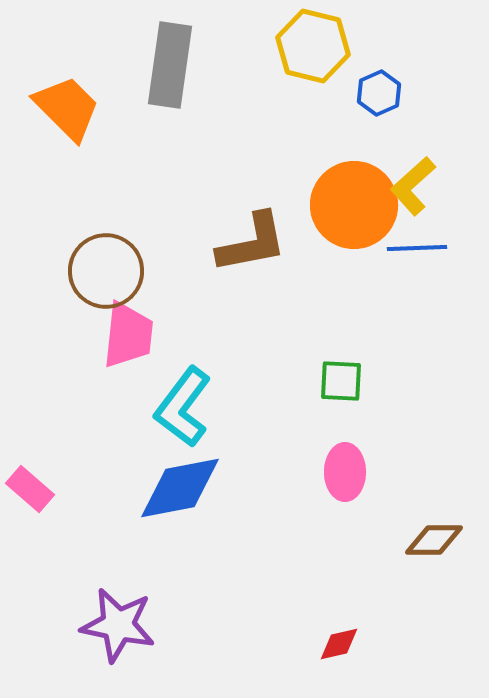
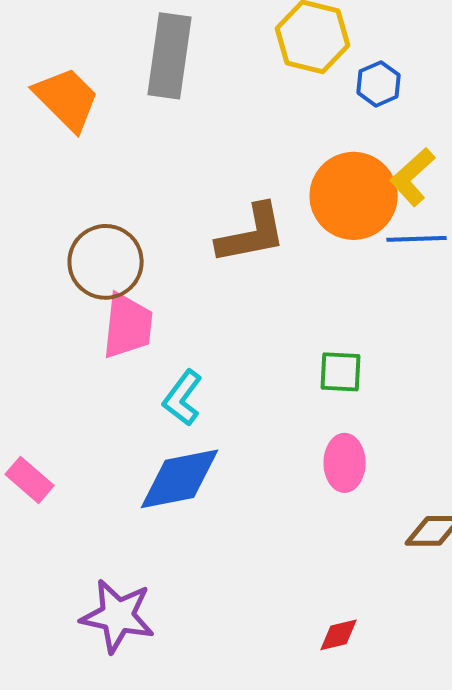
cyan L-shape: (183, 407) -> (183, 398), size x0.7

